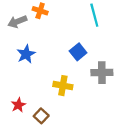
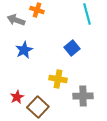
gray arrow: (17, 22) -> (16, 20), turned 42
gray cross: (102, 73) -> (83, 96), moved
brown square: (41, 116) -> (38, 107), size x1.5

